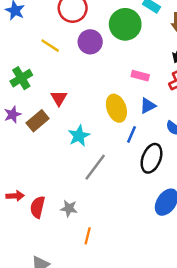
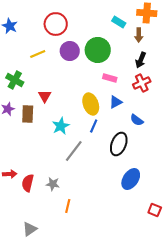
green circle: (125, 24) -> (98, 50), moved
yellow line: (50, 46) -> (38, 54), turned -56
green cross: (21, 78) -> (15, 80), turned -30
brown rectangle: (38, 121) -> (28, 114), turned -48
blue line: (131, 134) -> (94, 126), moved

